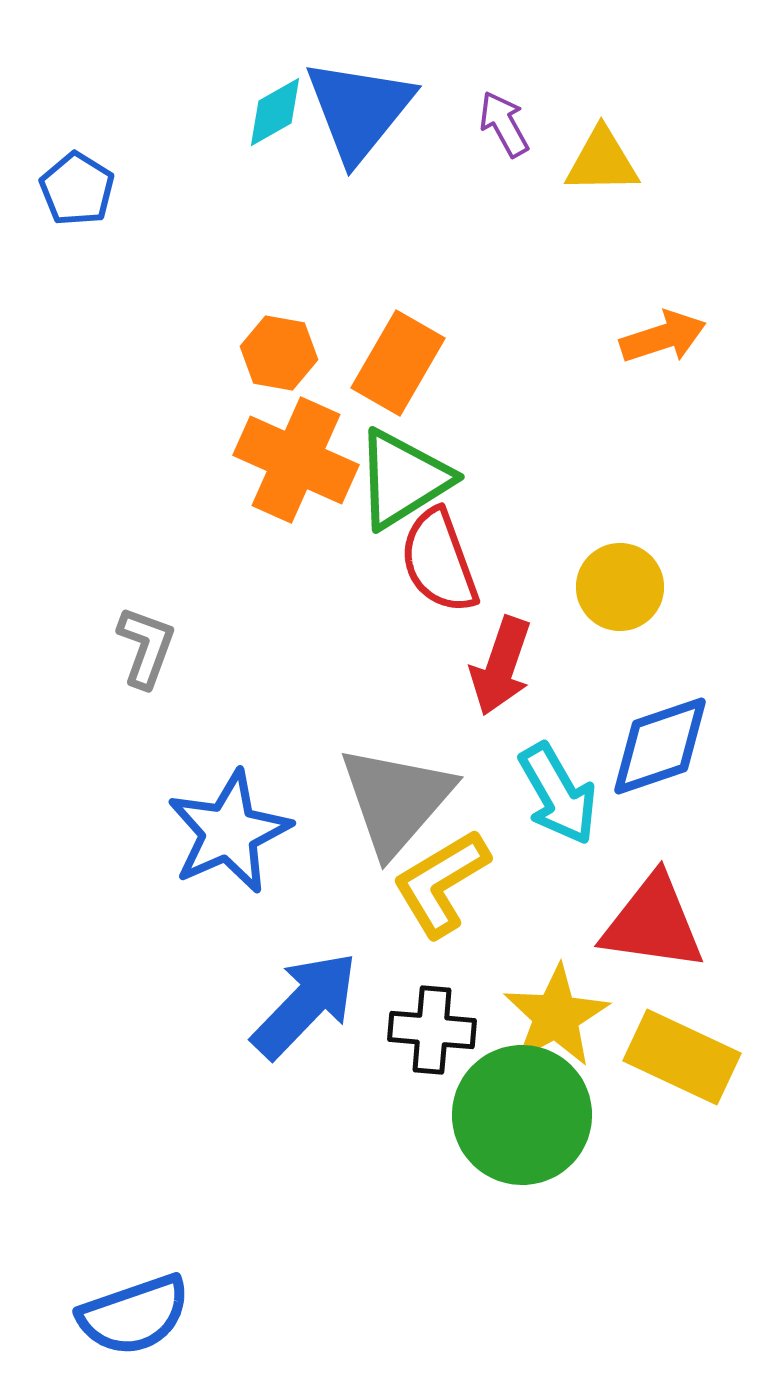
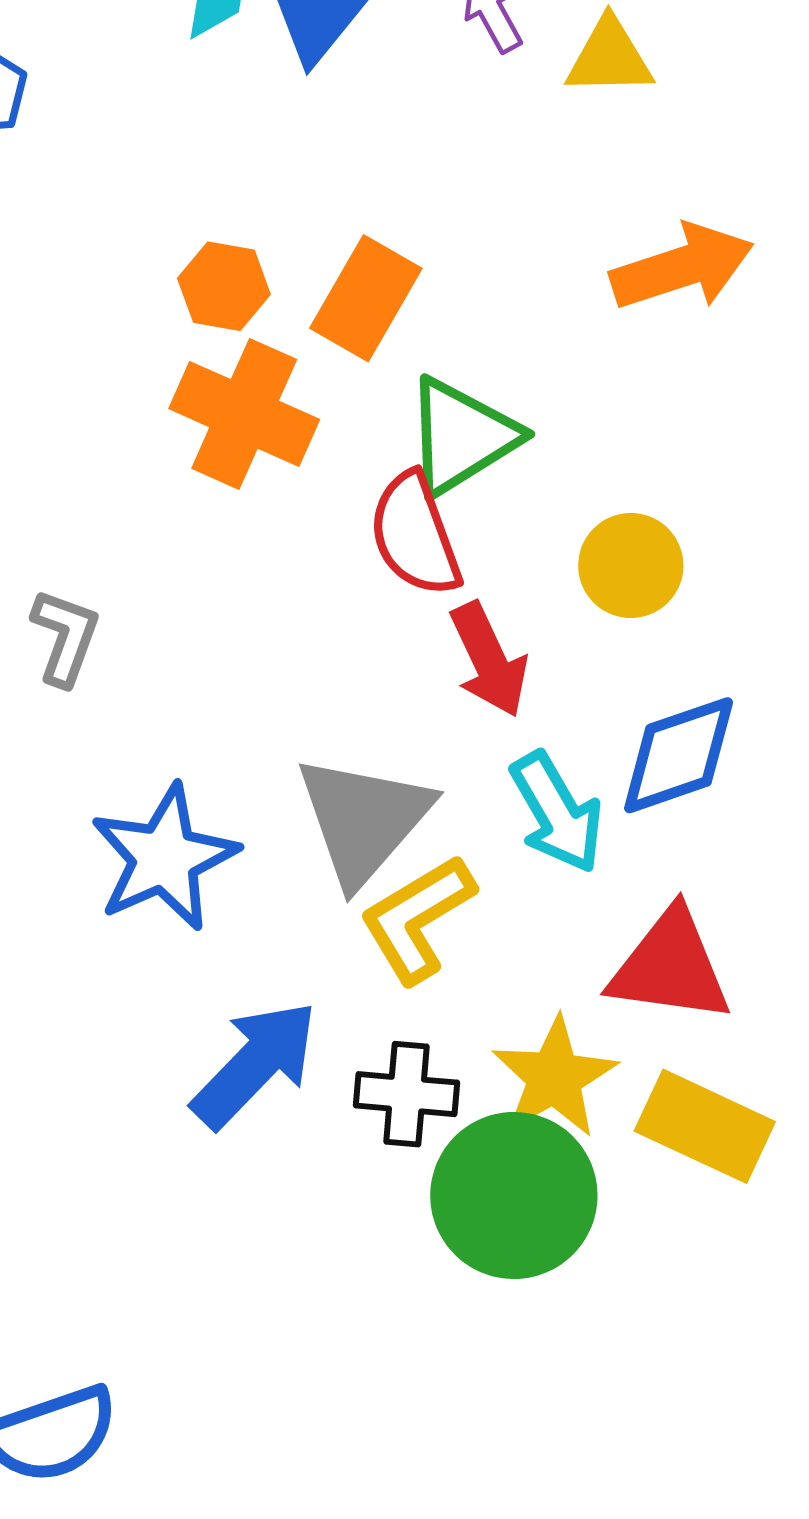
orange arrow: (663, 337) -> (682, 267), size x1.4
green triangle: (403, 479) -> (461, 437), moved
red arrow: (501, 666) -> (489, 660), turned -44

